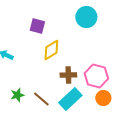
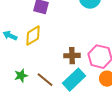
yellow diamond: (51, 50) -> (33, 36), moved

